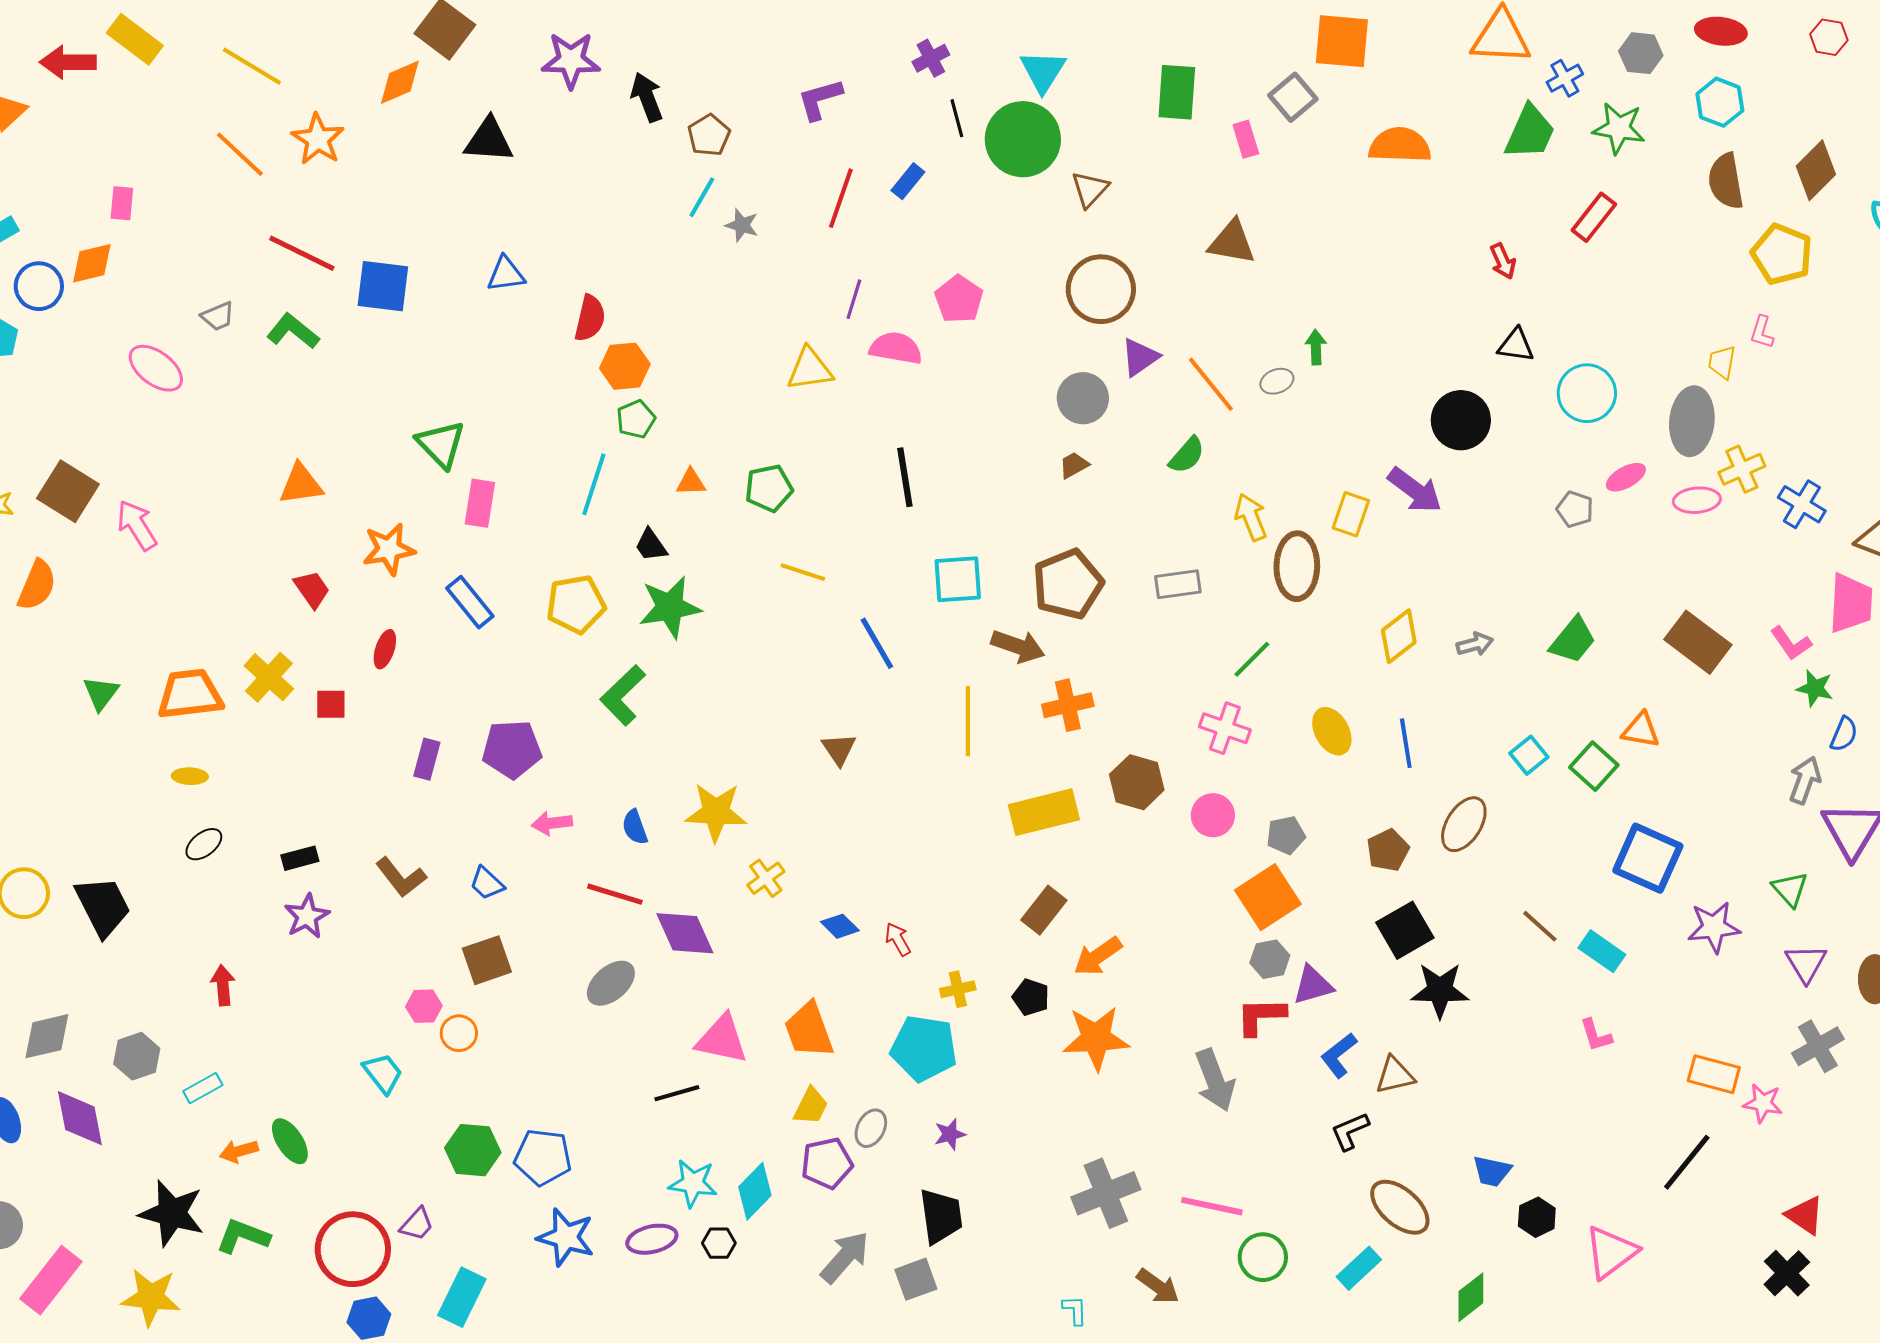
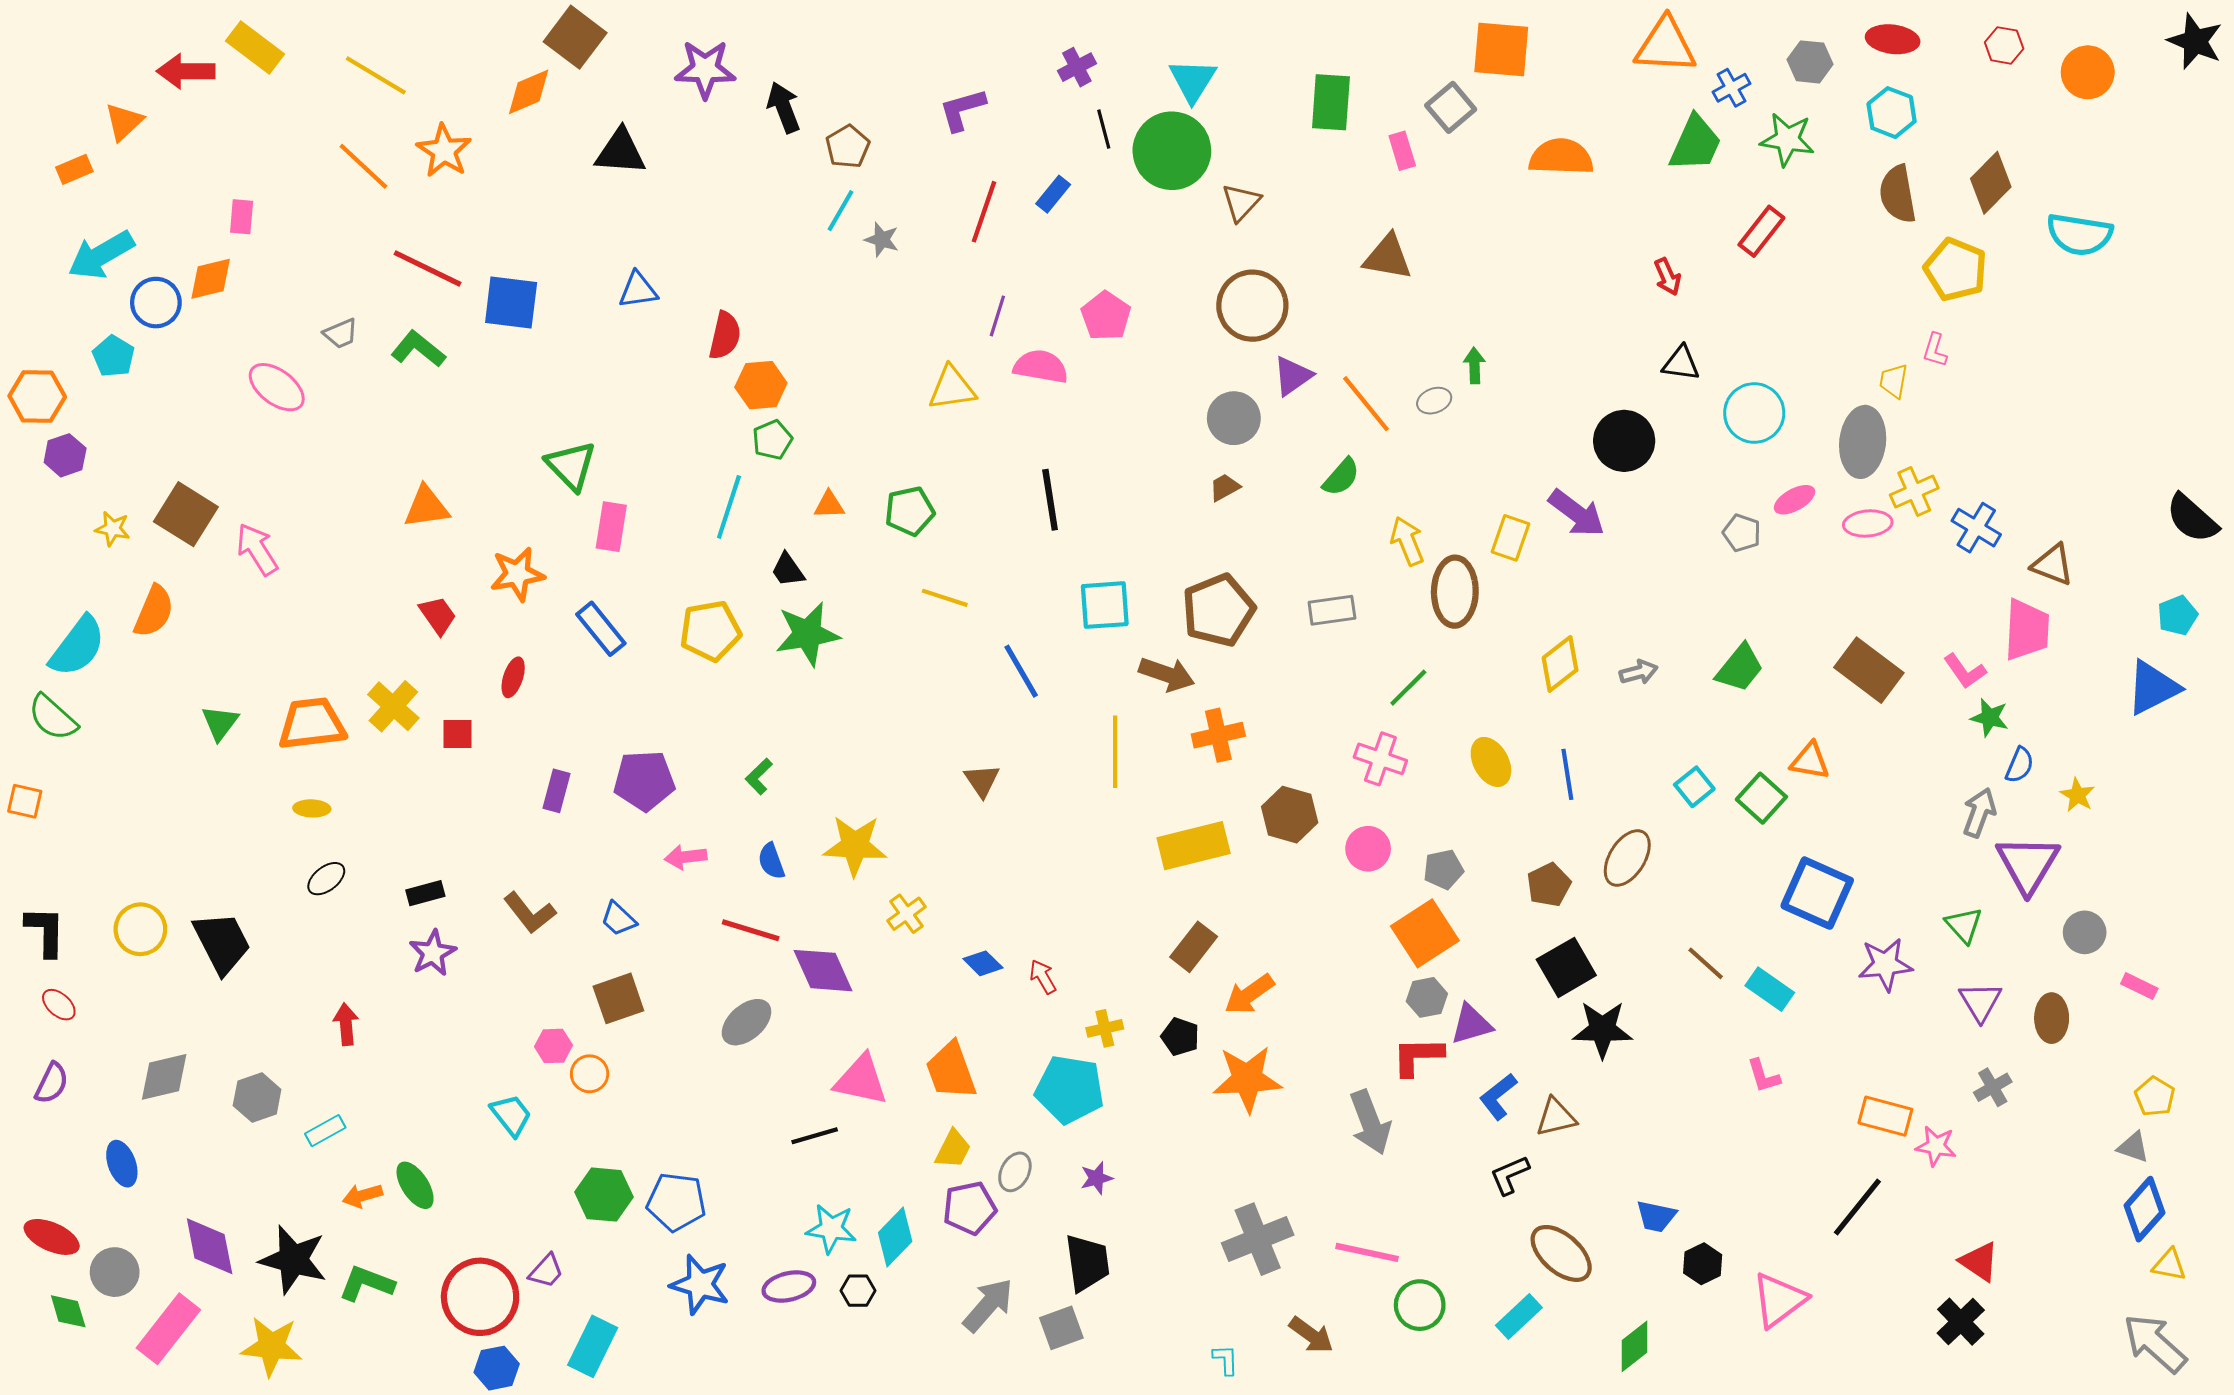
green L-shape: (623, 695) -> (759, 776), moved, size x0.6
gray cross: (1818, 1046) -> (1993, 1087), size x0.7
purple diamond: (80, 1118) -> (210, 1246), moved

